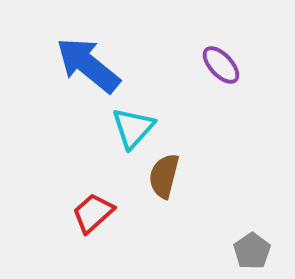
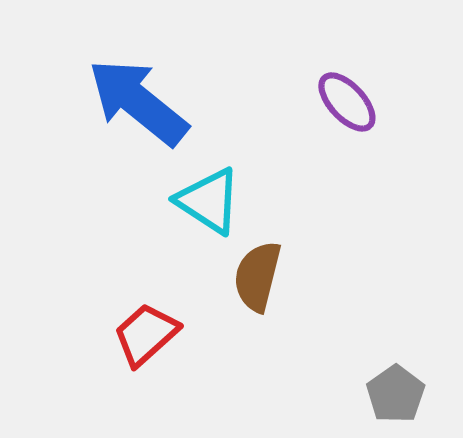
cyan triangle: (133, 128) -> (209, 201), turned -39

